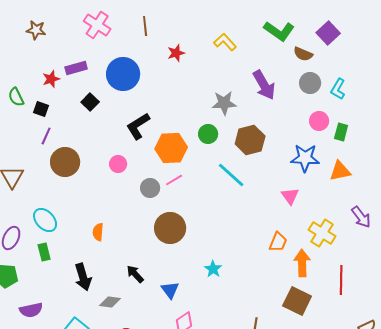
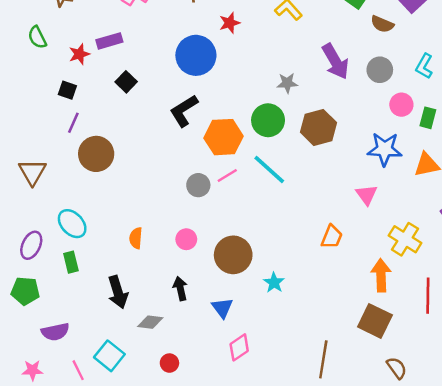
blue circle: (123, 74) -> (196, 55), moved
gray circle: (310, 83) -> (380, 70), moved
green semicircle: (16, 97) -> (37, 37), moved
gray star: (224, 103) -> (287, 83), size x0.7
green circle: (208, 134) -> (268, 120), size x1.4
pink circle: (118, 164) -> (186, 239), moved
cyan line: (231, 175) -> (269, 170), moved
brown circle: (170, 228) -> (233, 255), moved
orange trapezoid: (278, 242) -> (332, 237), moved
black arrow: (135, 274) -> (180, 289), turned 30

